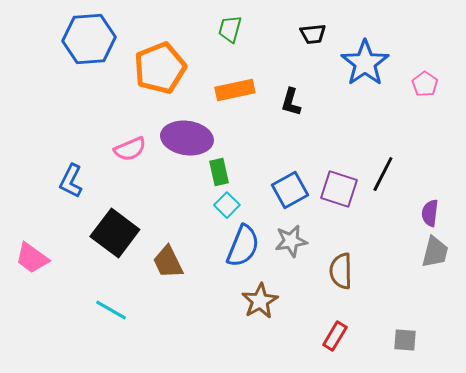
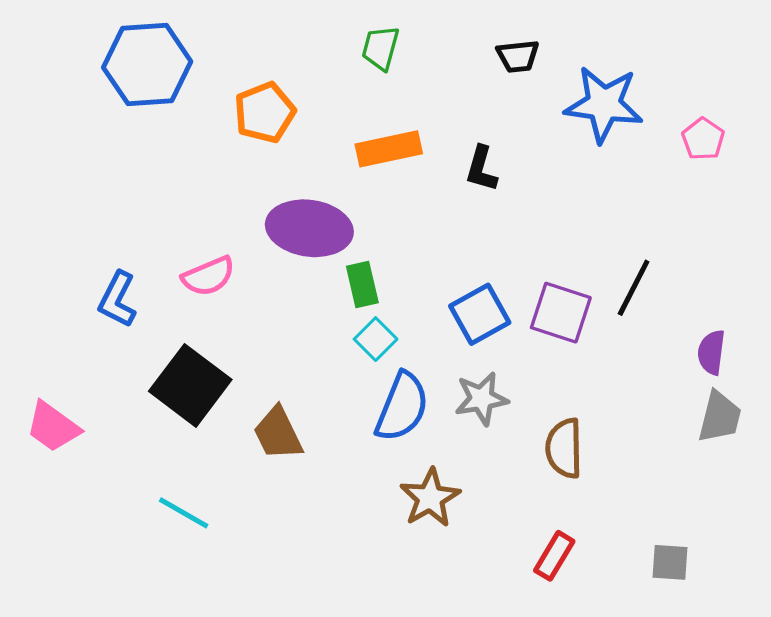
blue star: (365, 63) -> (604, 104), turned -30
orange pentagon: (160, 68) -> (265, 112), size x0.7
pink semicircle: (130, 149) -> (208, 276), moved

